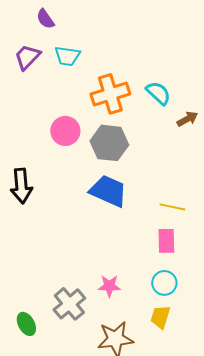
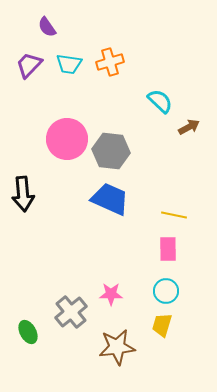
orange cross: (110, 94) -> (110, 62), moved, size x0.7
pink circle: (65, 131) -> (67, 139), size x1.4

